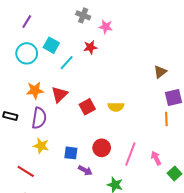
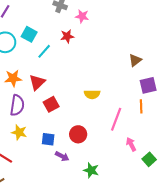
red square: (87, 107) -> (51, 104), moved
pink line: (130, 154) -> (116, 119), moved

